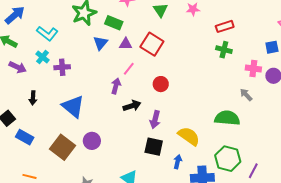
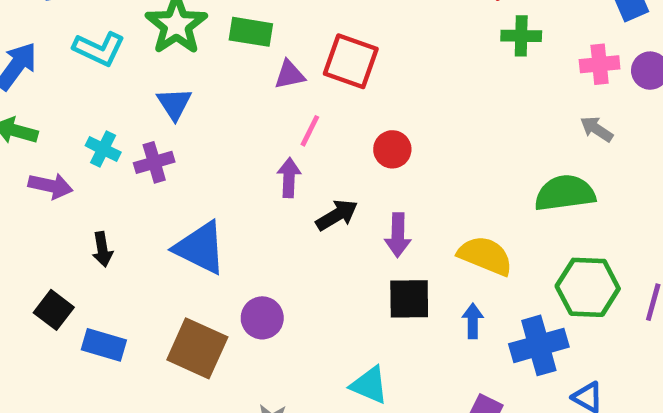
cyan L-shape: (47, 33) -> (99, 49), moved
blue triangle: (100, 43) -> (174, 104), moved

